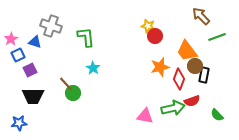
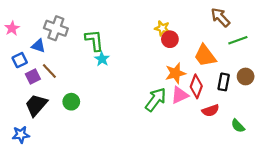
pink star: (11, 39) -> (12, 28), moved
brown circle: (195, 66) -> (246, 76), moved
cyan star: (93, 68) -> (102, 59), moved
brown line: (66, 84) -> (49, 71), moved
green circle: (73, 93) -> (71, 102), moved
black trapezoid: (33, 96) -> (36, 105), turned 130
green arrow: (173, 108) -> (156, 100), moved, turned -40
pink triangle: (145, 116) -> (180, 95), moved, turned -36

